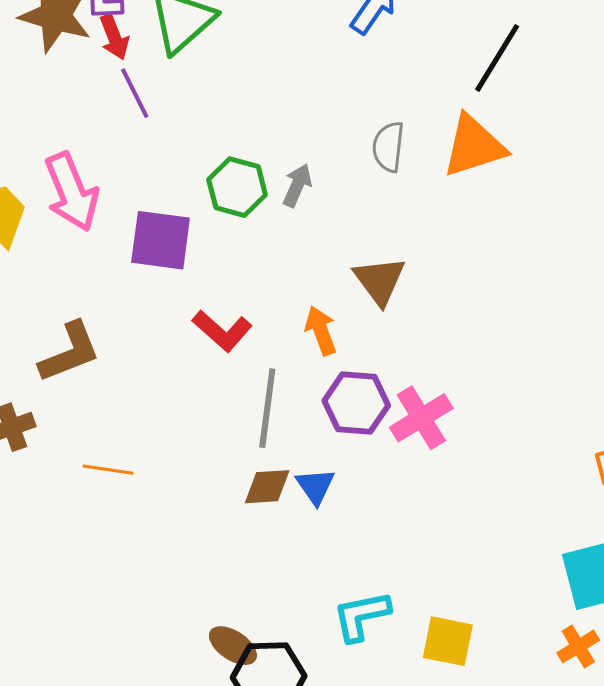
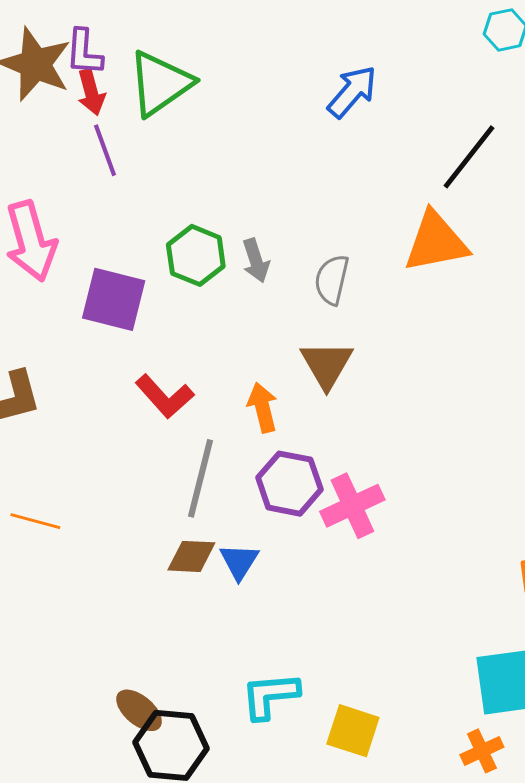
gray semicircle: (388, 147) -> (332, 280), moved
gray arrow: (297, 185) -> (256, 261), turned 132

